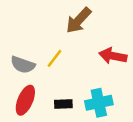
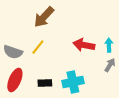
brown arrow: (79, 20) -> (44, 17), moved

